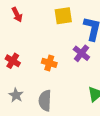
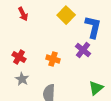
yellow square: (63, 16) -> (66, 15), turned -36
gray star: (16, 95) -> (22, 79), moved

